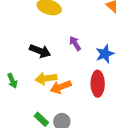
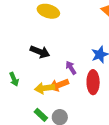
purple arrow: (75, 43) -> (71, 68), moved
yellow arrow: (46, 78) -> (45, 88), moved

